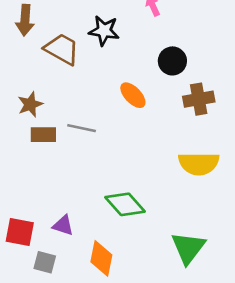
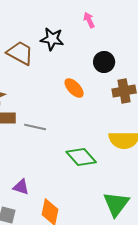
gray line: (82, 128) -> (35, 127), moved
green diamond: (125, 204) -> (81, 157), moved

